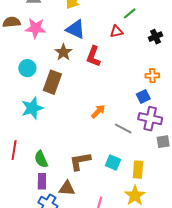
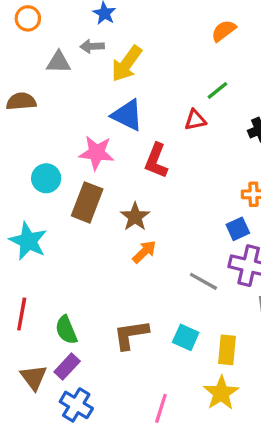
pink star: (36, 28) -> (97, 153), moved
brown star: (63, 52) -> (135, 217), moved
cyan star: (32, 108) -> (28, 241), moved, turned -30
orange arrow: (98, 111) -> (144, 252), moved
purple rectangle: (42, 181) -> (67, 366), turned 42
brown triangle: (67, 188) -> (34, 377), moved, turned 48

